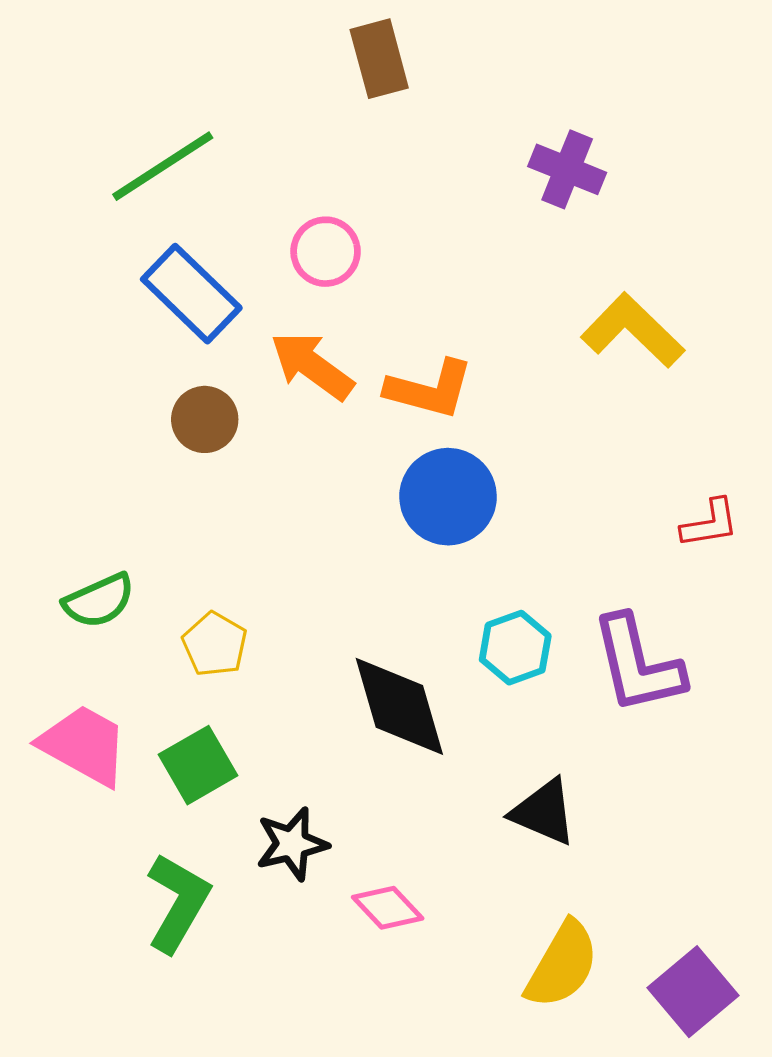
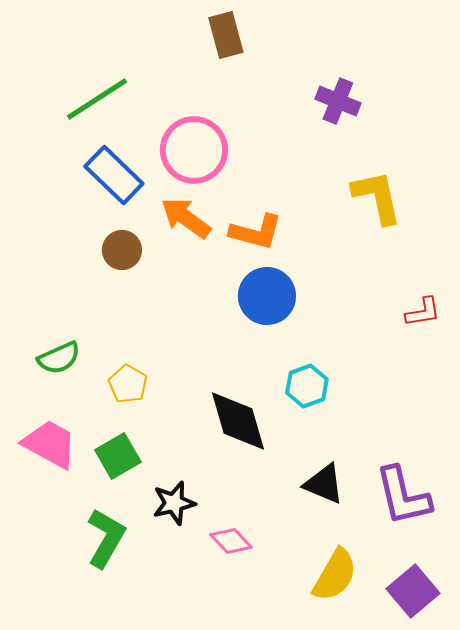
pink circle: (326, 252) -> (194, 150), size x1.6
yellow L-shape: (633, 330) -> (377, 197), turned 34
purple L-shape: (638, 664) -> (403, 496), moved

